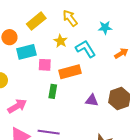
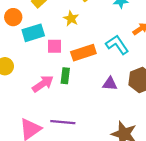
cyan L-shape: (86, 49) -> (117, 45), moved
pink arrow: (17, 106) -> (43, 84), moved

